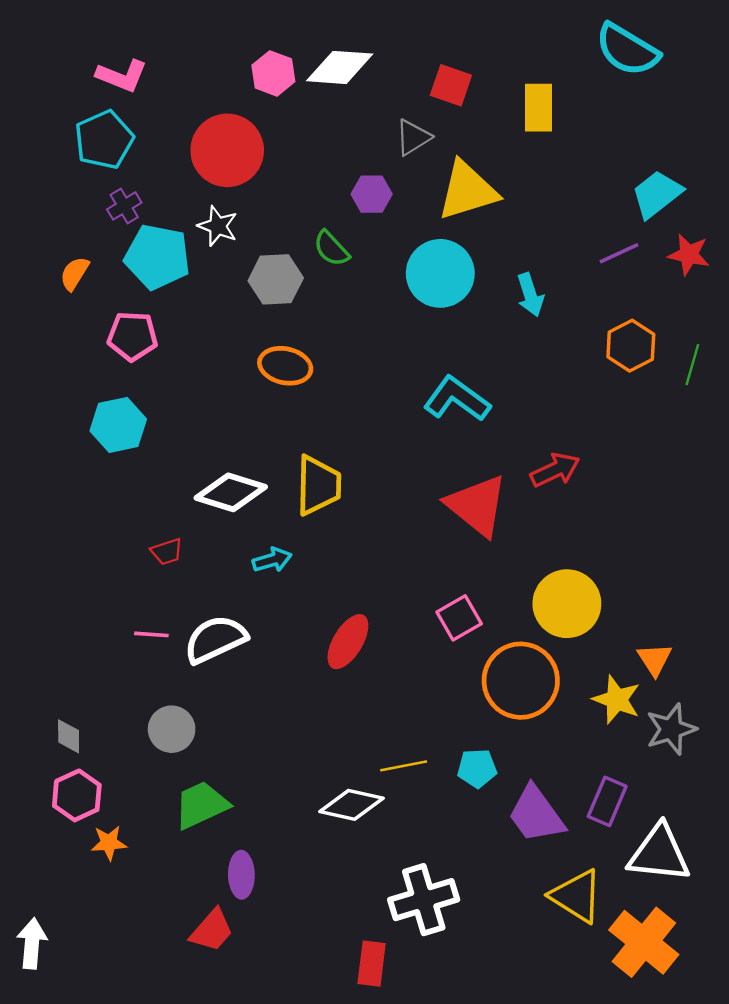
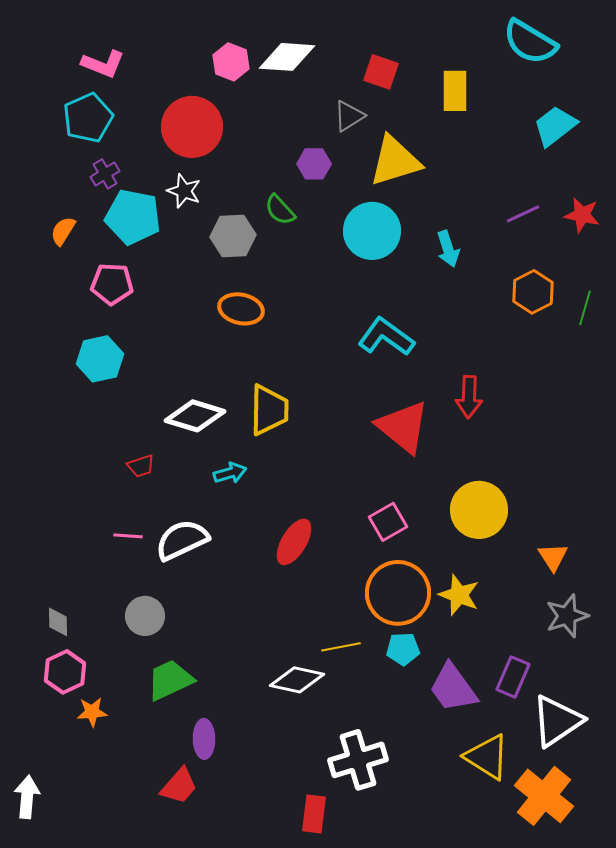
cyan trapezoid: (657, 194) -> (555, 126), moved
red arrow: (555, 470) -> (469, 397), turned 117
orange circle: (521, 681) -> (398, 593), moved
yellow star: (617, 700) -> (459, 595), moved
white triangle: (659, 853) -> (557, 721), turned -40

